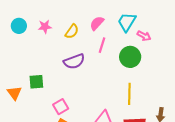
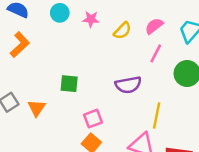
purple semicircle: (74, 61) -> (128, 85), moved
orange triangle: (14, 93) -> (37, 108), moved
yellow line: (129, 94) -> (157, 116), moved

